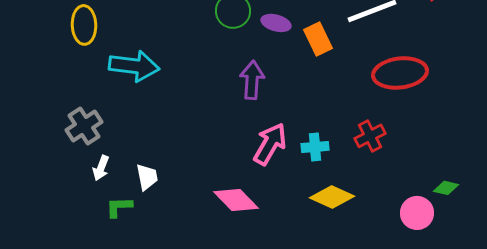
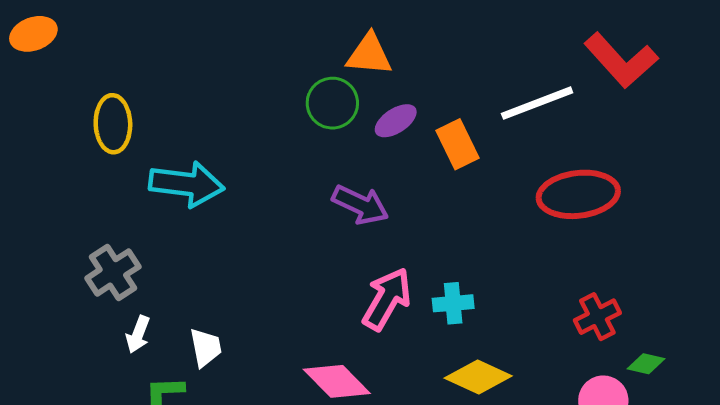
purple ellipse: (276, 23) -> (396, 121), turned -48
purple arrow: (252, 80) -> (360, 205), turned 111
red cross: (370, 136) -> (597, 317), moved

